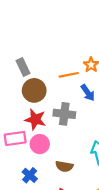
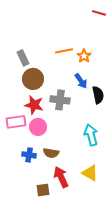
orange line: (69, 75) -> (64, 51), moved
brown semicircle: (64, 166) -> (51, 153), moved
blue cross: (30, 175) -> (29, 155), turned -32

